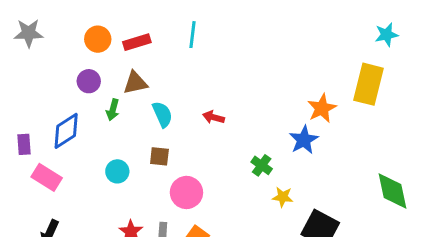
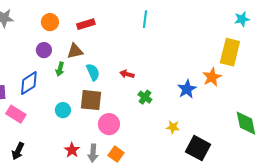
cyan line: (192, 35) -> (145, 19), moved
red rectangle: (137, 42) -> (86, 24), moved
orange star: (322, 108) -> (212, 77), moved
brown square: (159, 156) -> (91, 100), size x1.6
green cross: (262, 165) -> (145, 97), moved

